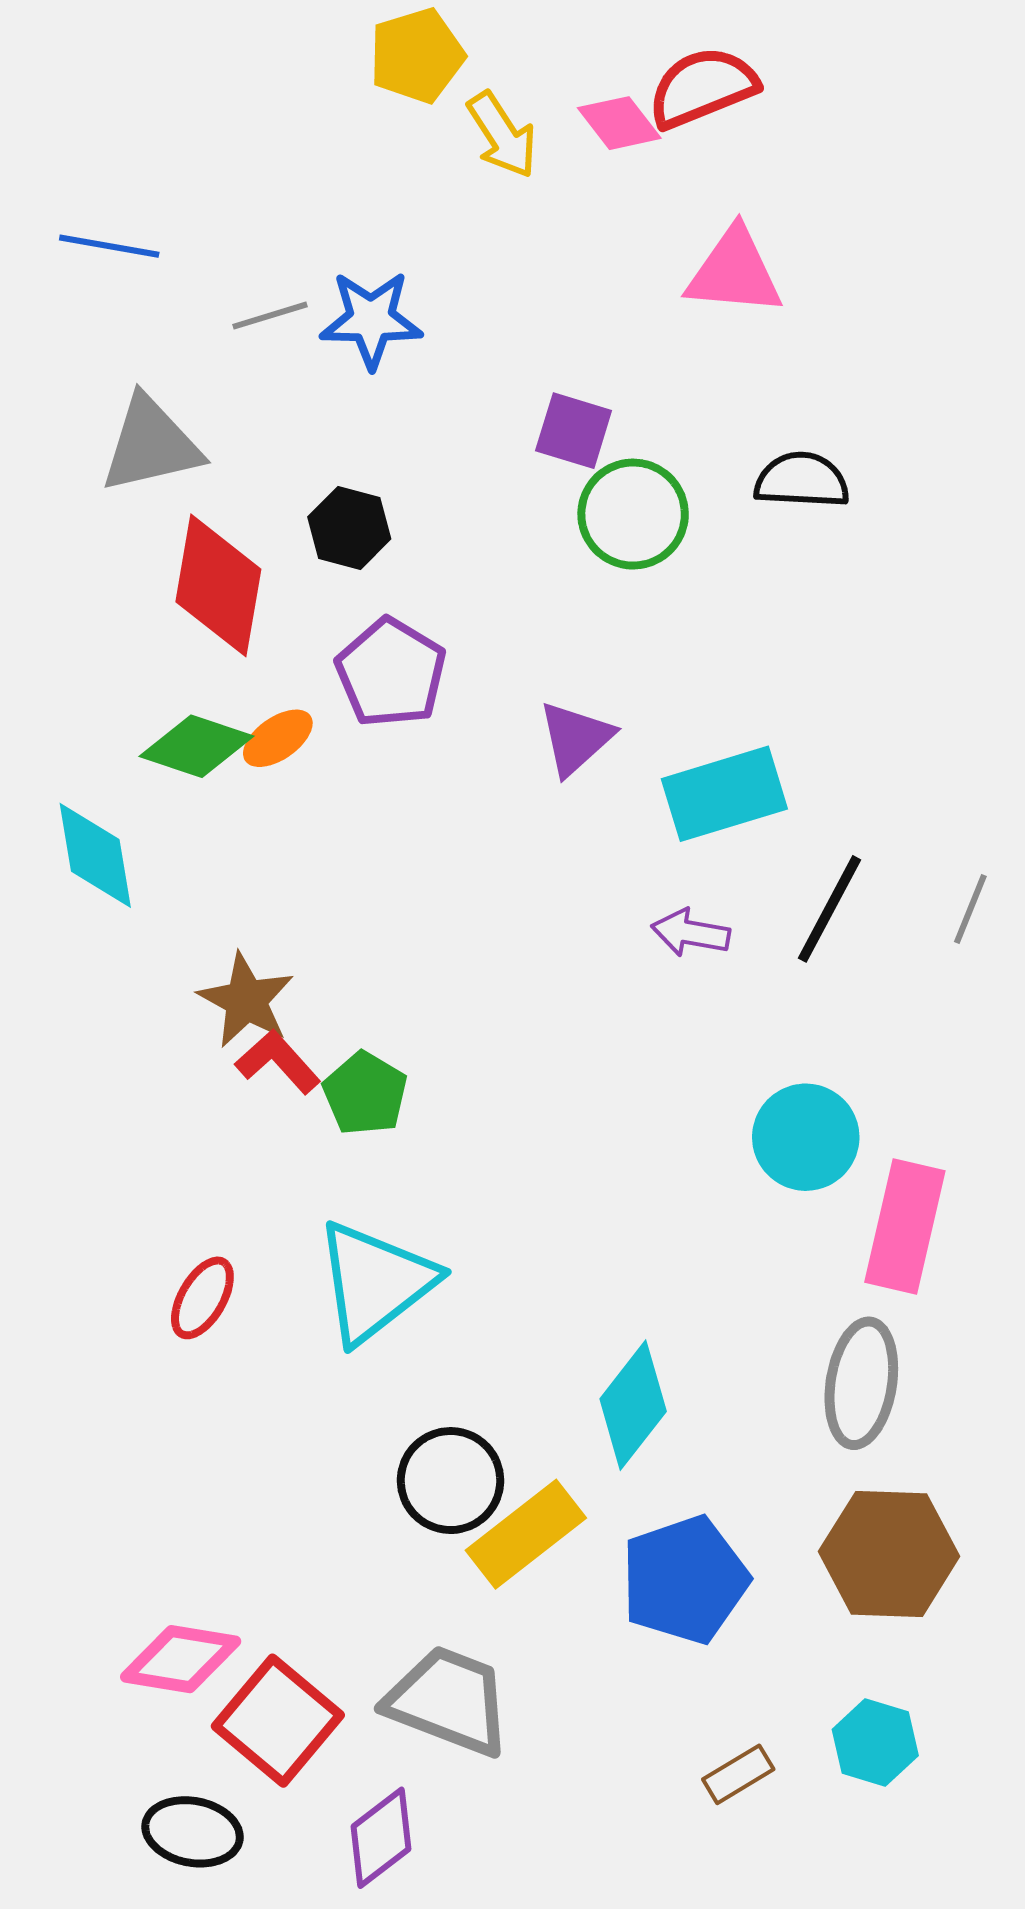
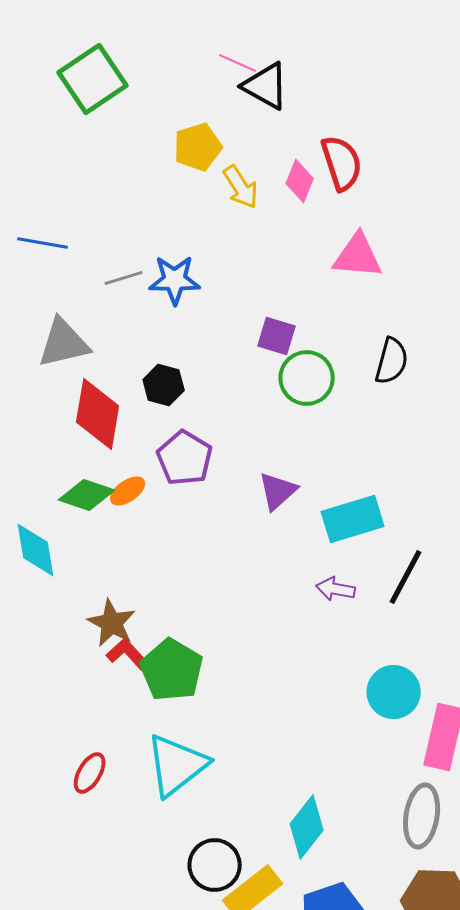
red semicircle: (703, 87) -> (342, 163), turned 94
pink diamond: (619, 123) -> (300, 181), turned 60
black semicircle: (802, 480) -> (392, 361), turned 102
green pentagon: (365, 1094) -> (172, 670), size x1.5

